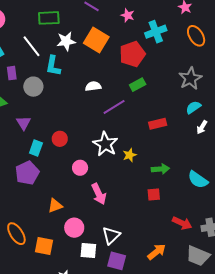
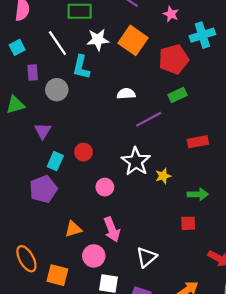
pink arrow: (99, 194) -> (112, 229), moved
white triangle: (111, 235) -> (146, 257), moved

